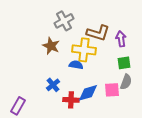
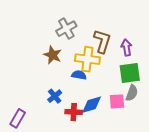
brown L-shape: (98, 33) -> (102, 41), turned -90
green square: (124, 63) -> (130, 73), size x1.5

